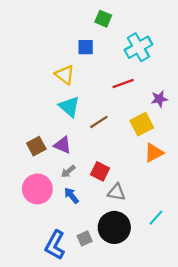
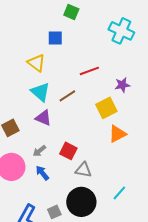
cyan cross: (138, 47) -> (121, 31), moved, turned -35
brown line: (99, 122) -> (67, 96), moved
purple triangle: (63, 145) -> (43, 118), moved

